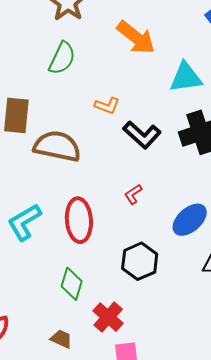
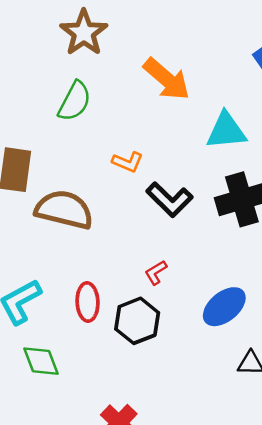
red ellipse: (79, 220) -> (88, 302), size x0.7
black hexagon: (140, 261) -> (137, 321), moved
green diamond: (72, 284) -> (41, 361), moved, turned -40

